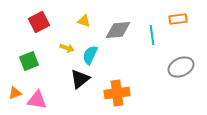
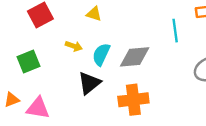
gray diamond: (118, 30) -> (135, 57), moved

